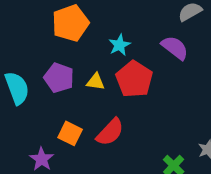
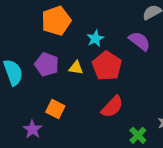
red semicircle: (110, 132) -> (112, 107), moved

